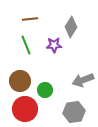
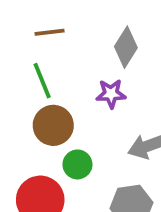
purple star: (54, 45) -> (111, 94), moved
brown circle: (20, 81) -> (53, 125), moved

